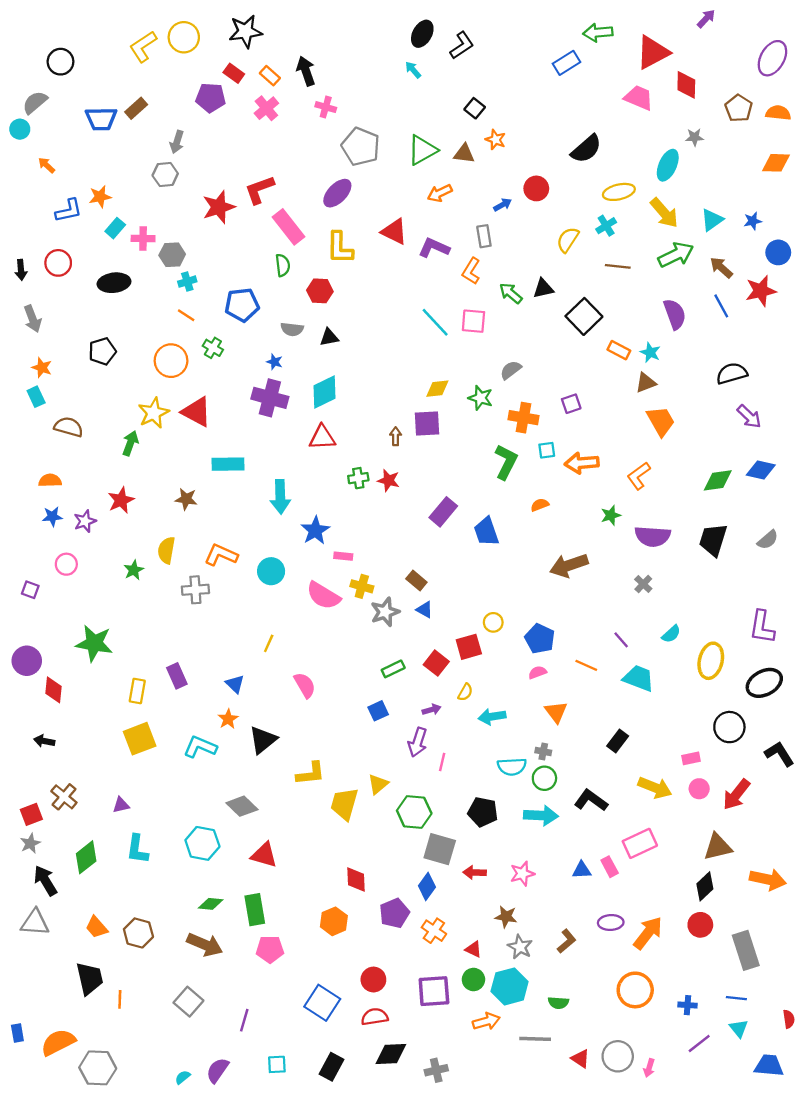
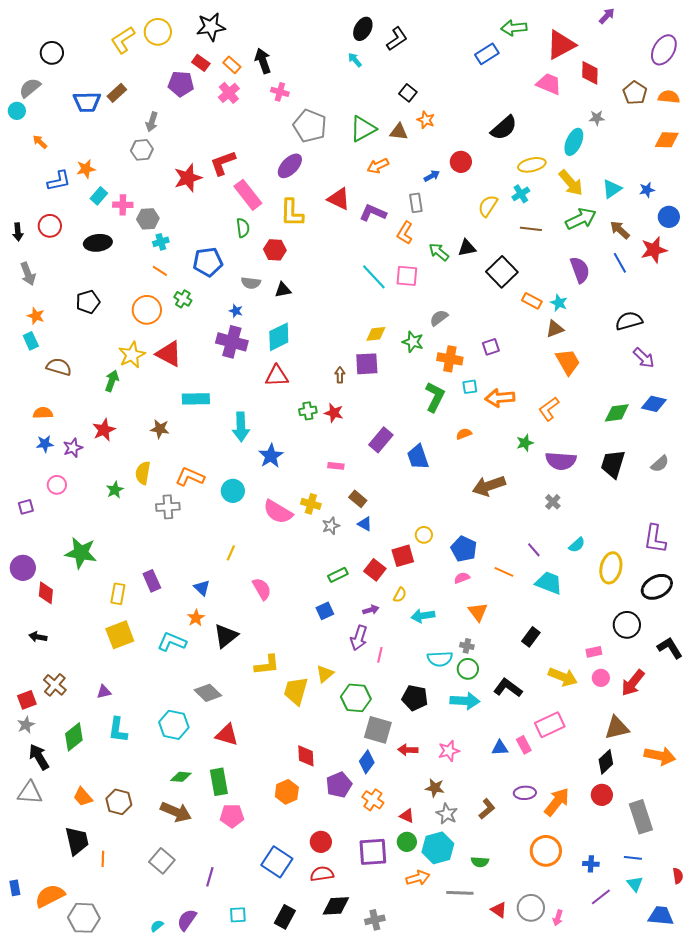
pink rectangle: (343, 556) -> (336, 466), moved
purple square: (30, 590) -> (26, 507), turned -35
gray star: (385, 612) -> (331, 526), size x0.7

